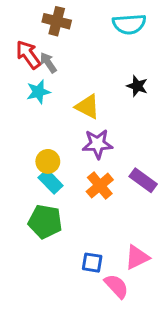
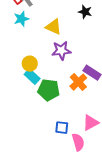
orange cross: (100, 186) -> (78, 82), moved
green pentagon: (45, 222) -> (49, 90), moved
pink semicircle: (116, 286) -> (78, 142), turned 30

